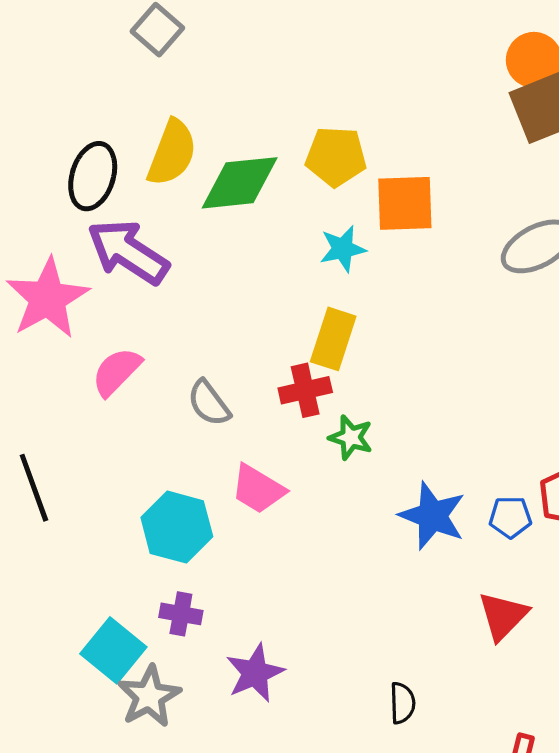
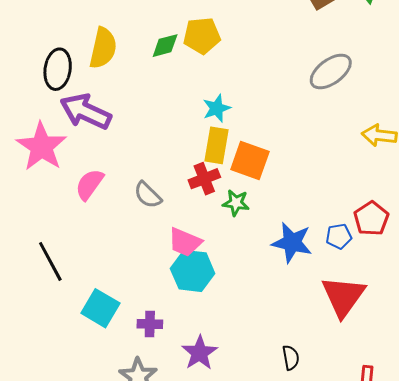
green diamond: (240, 183) -> (165, 46), moved, size x0.6
orange square: (405, 203) -> (250, 161), moved, turned 30
cyan star: (343, 249) -> (217, 108), moved
cyan hexagon: (177, 527) -> (193, 271), moved
red triangle: (503, 616) -> (343, 296), size x1.4
cyan square: (113, 650) -> (100, 308), moved

